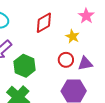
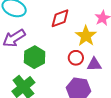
yellow star: (73, 36) -> (86, 36), size x1.5

